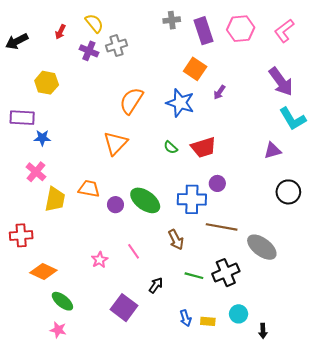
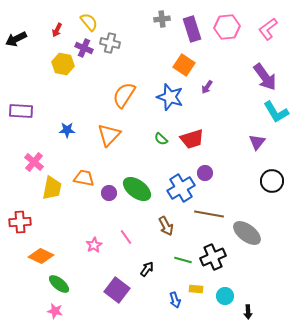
gray cross: (117, 46) -> (110, 43), turned 30
yellow hexagon: (47, 83) -> (63, 64), moved
blue star: (42, 138) -> (67, 130), moved
purple triangle: (272, 151) -> (257, 142), turned -36
blue cross: (192, 199) -> (181, 188), turned -32
yellow rectangle: (208, 321) -> (196, 289), moved

